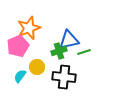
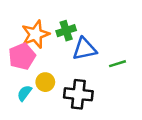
green cross: (59, 51) -> (66, 31), moved
green line: (84, 52) -> (118, 64), moved

